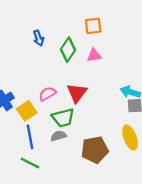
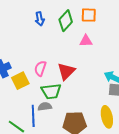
green diamond: (68, 50) -> (66, 21), moved
pink semicircle: (47, 94) -> (40, 68), turned -49
blue line: (30, 137) -> (33, 116), moved

